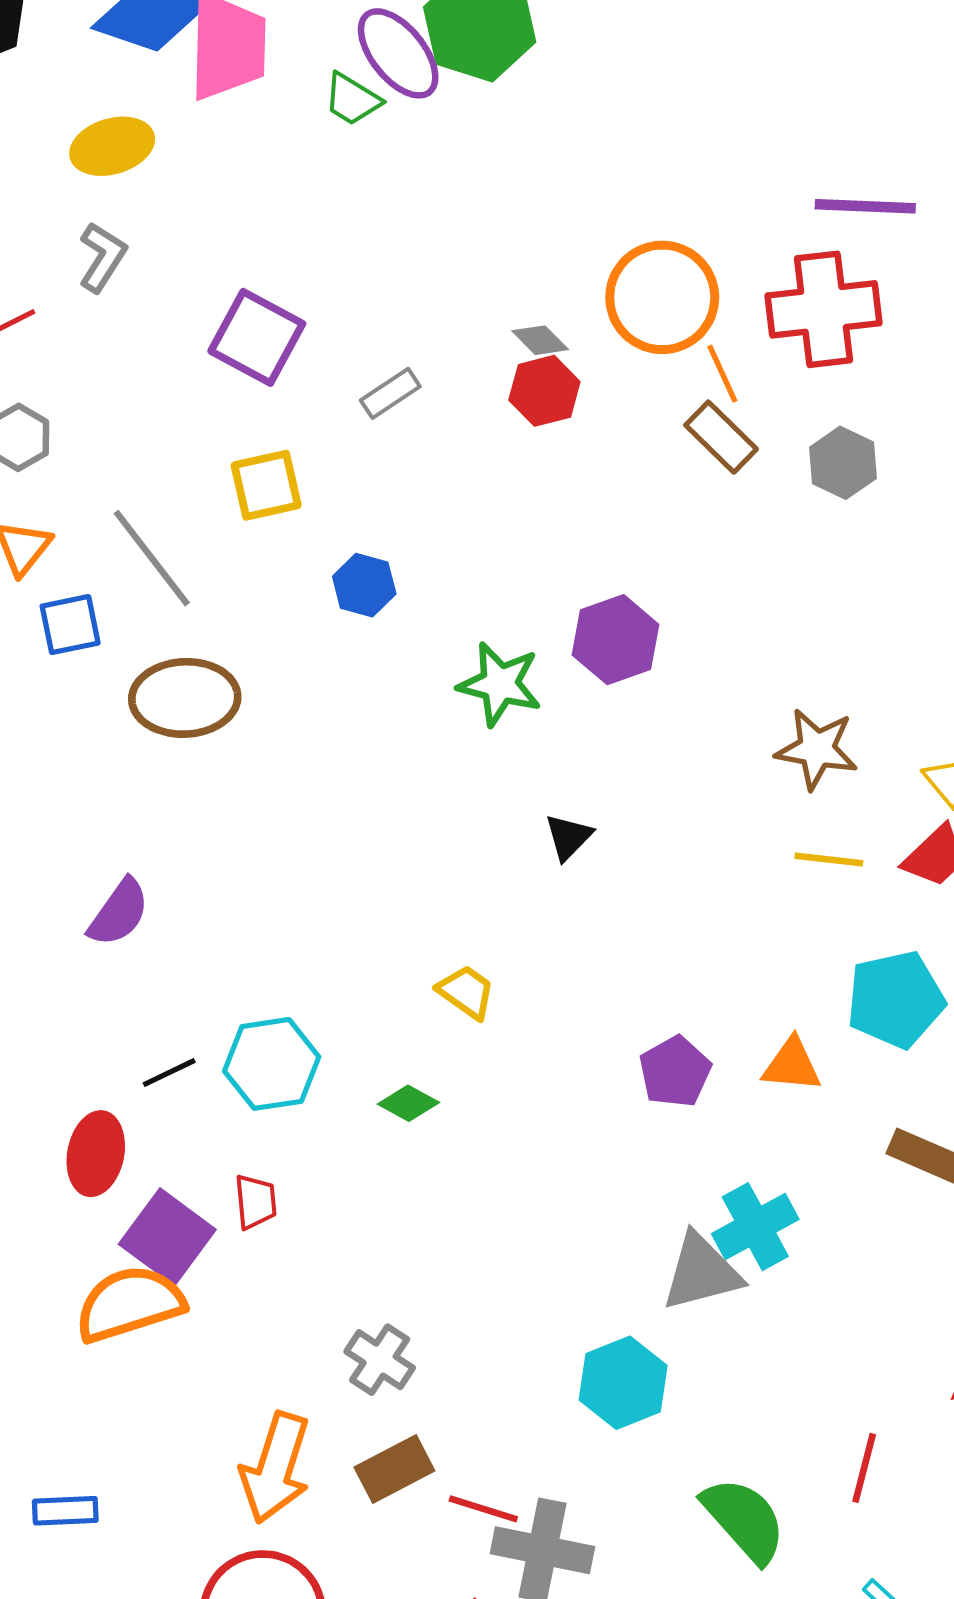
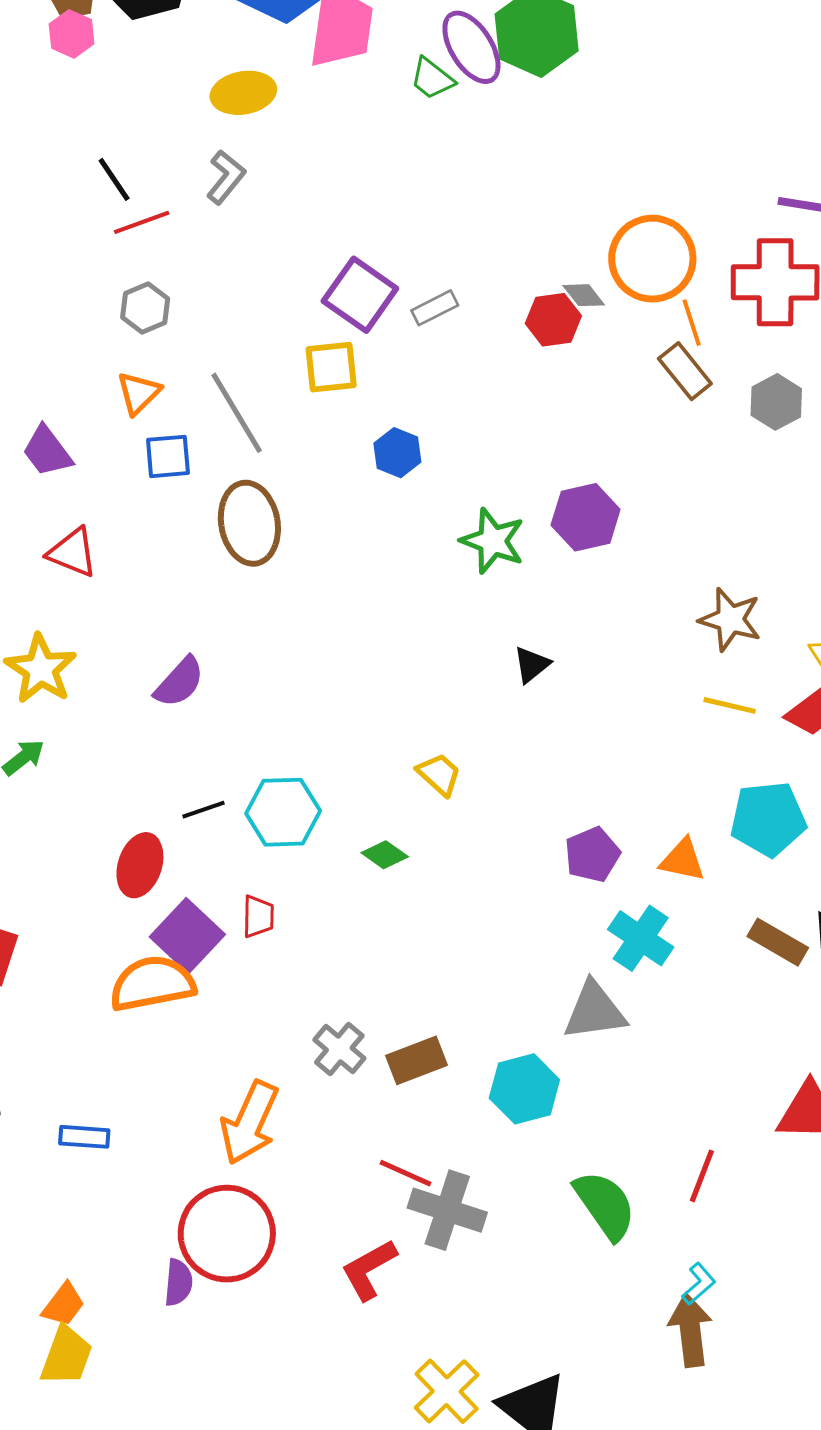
purple square: (257, 337) -> (360, 295), moved
gray diamond: (540, 340) -> (584, 295), moved
brown ellipse: (185, 698) -> (249, 523), turned 76
cyan cross: (755, 1227) -> (641, 938), moved, turned -34
brown rectangle: (394, 1469) -> (417, 1060), moved

